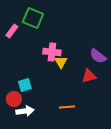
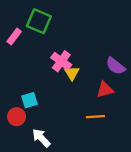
pink cross: (52, 52) -> (61, 61), turned 30
orange line: (67, 107) -> (95, 117), moved
white arrow: (25, 111) -> (41, 138), moved, turned -126

